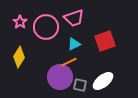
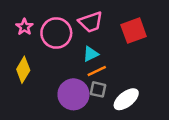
red square: (105, 41) -> (134, 31), moved
orange line: (69, 62) -> (97, 71), moved
gray square: (80, 85) -> (98, 89), moved

